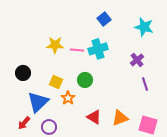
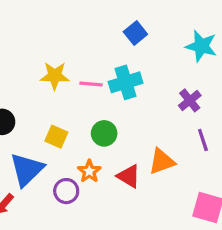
orange star: (68, 98) -> (89, 171), moved
red triangle: (94, 117) -> (129, 176), moved
orange triangle: (120, 118) -> (162, 161), moved
purple circle: (49, 127) -> (66, 191), moved

